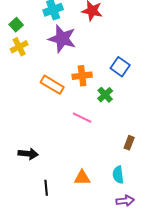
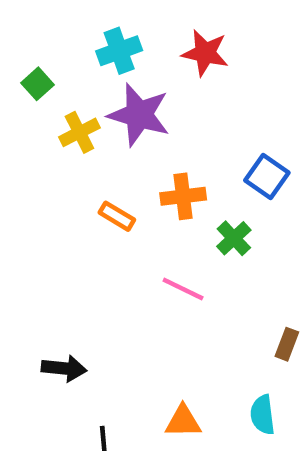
yellow cross: (19, 47) -> (79, 132), moved
orange rectangle: (52, 85) -> (117, 216), size x0.7

